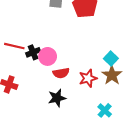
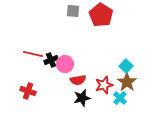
black star: (57, 98) -> (82, 98), moved
cyan cross: (105, 110) -> (120, 98), moved

